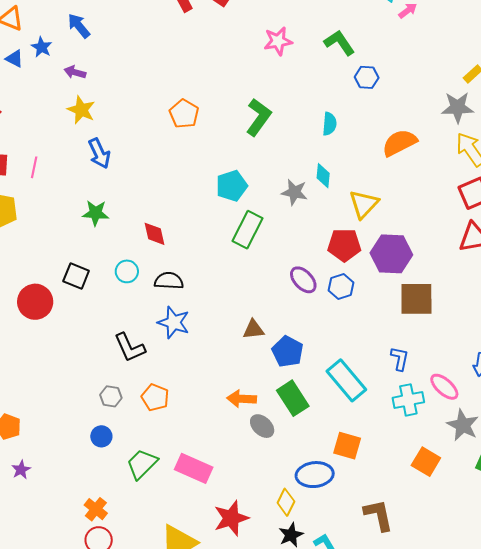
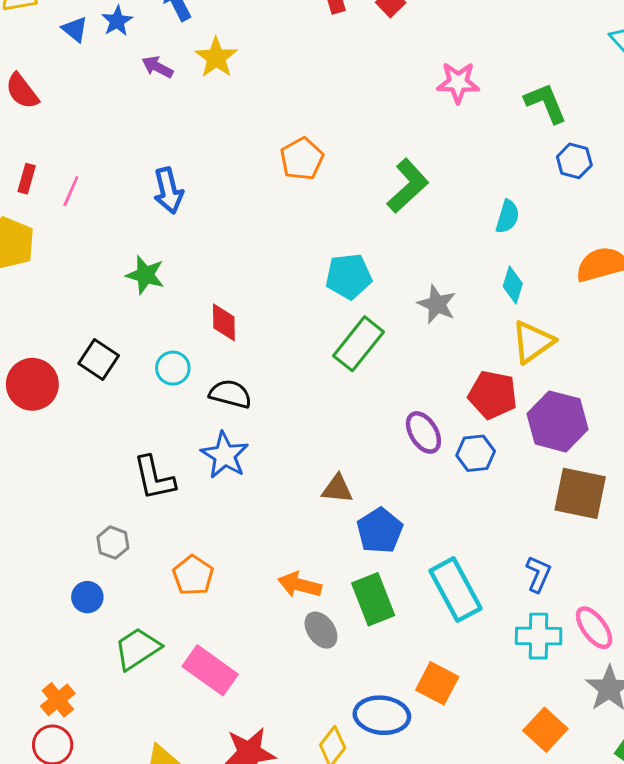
yellow star: (81, 110) -> (216, 58), moved
cyan diamond: (323, 176) -> (513, 285), moved
orange pentagon: (155, 397) -> (193, 575), moved

